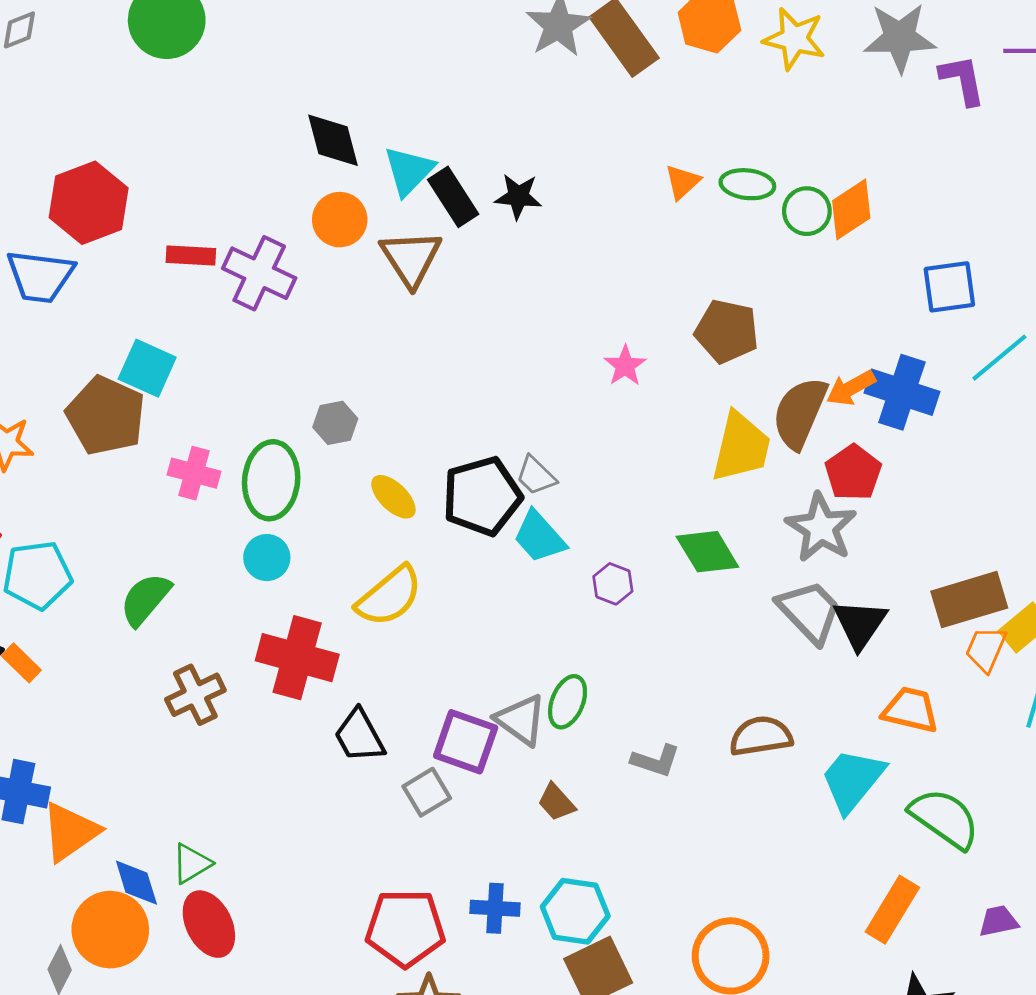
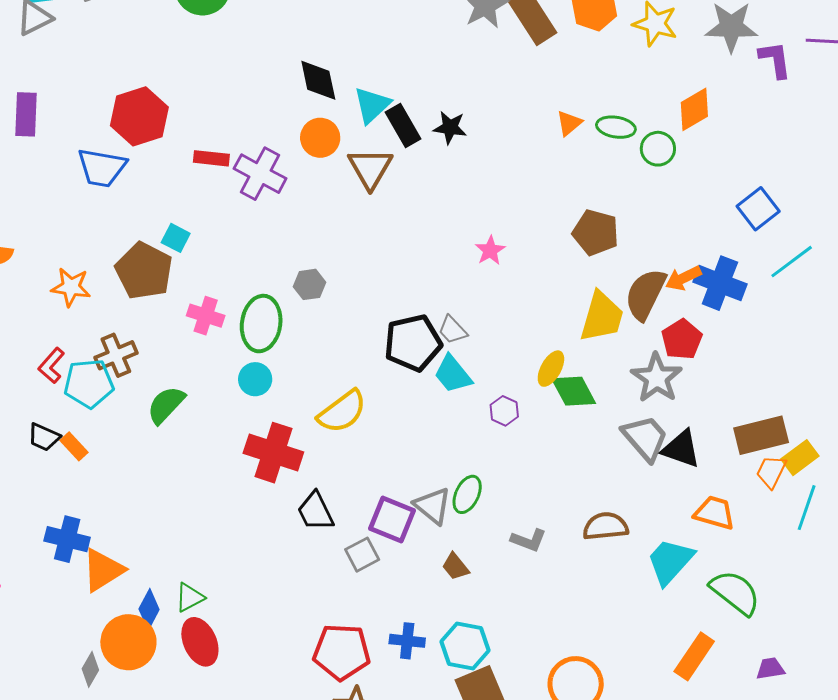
orange diamond: (851, 209) -> (694, 109), moved
blue square: (949, 287) -> (758, 209), turned -33
pink star: (625, 366) -> (490, 250), moved
cyan square: (147, 368) -> (176, 238), size x0.7
yellow ellipse: (393, 497) -> (551, 369), moved, turned 72
black triangle: (860, 624) -> (681, 449), turned -48
brown cross: (195, 695) -> (116, 355), moved
blue diamond: (136, 883) -> (149, 609), turned 42

